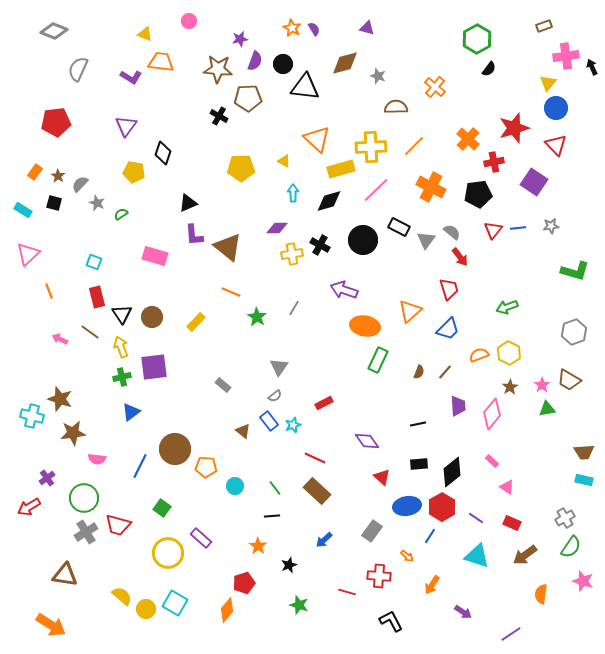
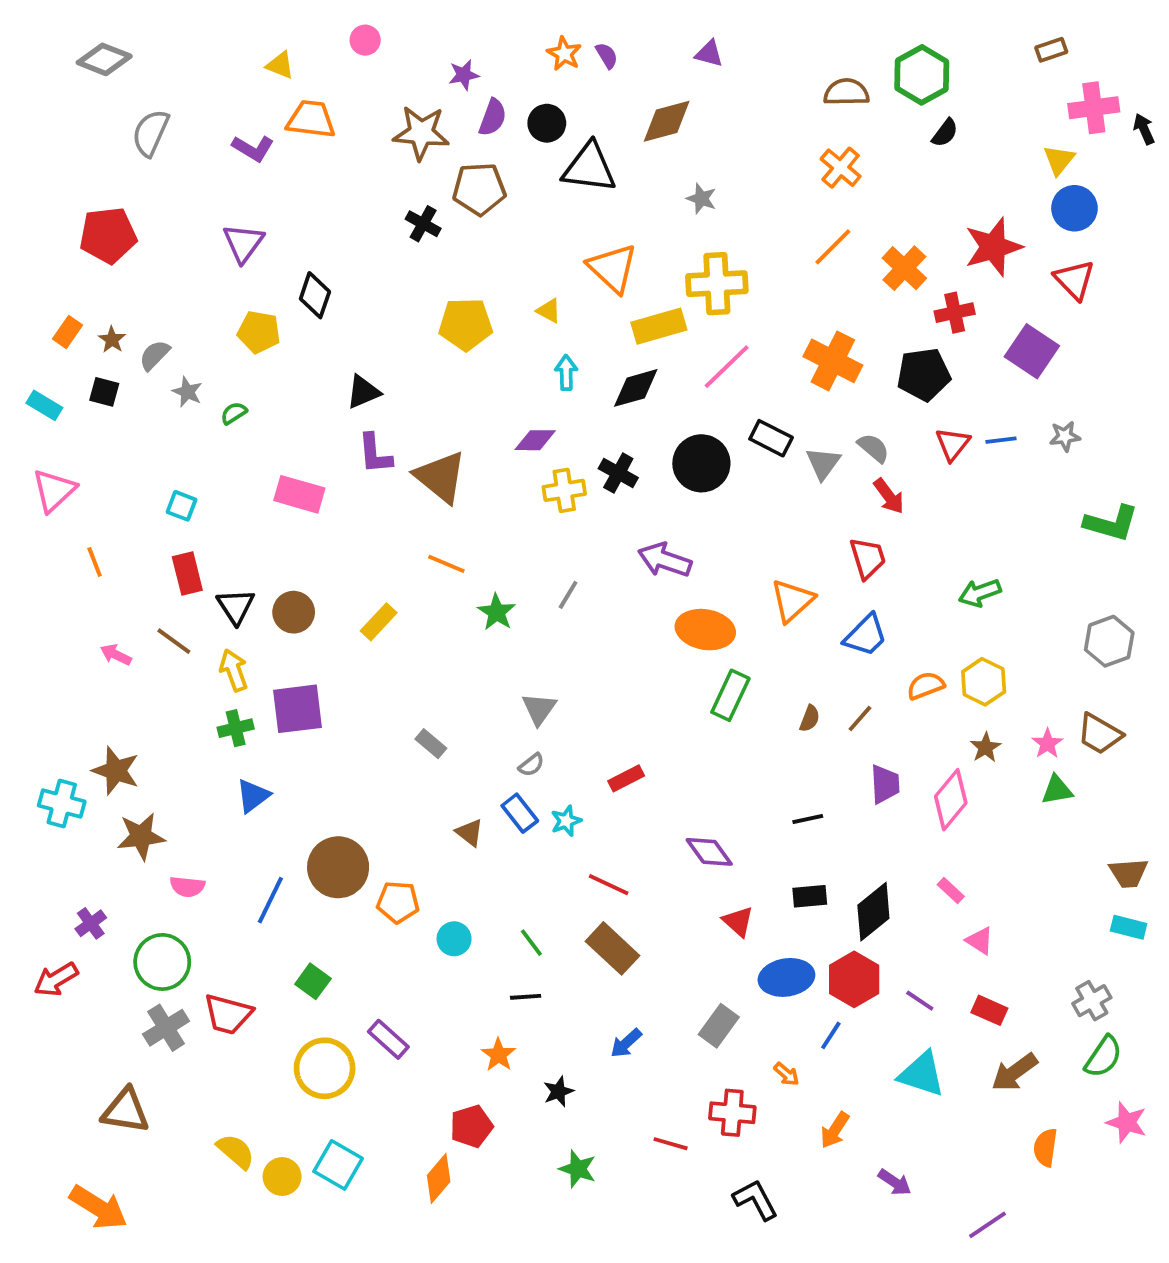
gray star: (378, 76) -> (701, 199), moved
brown semicircle: (396, 107) -> (846, 92), moved
orange line: (414, 146) -> (833, 247), moved

